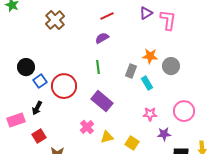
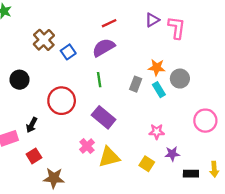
brown cross: (55, 20) -> (44, 40), moved
purple semicircle: (102, 38) -> (104, 48), size x1.5
blue square: (40, 81) -> (68, 52), moved
cyan rectangle: (147, 83) -> (159, 90), moved
pink circle: (184, 111) -> (205, 121), moved
yellow triangle: (107, 137) -> (109, 157), size x1.5
yellow square: (132, 143) -> (147, 164), moved

